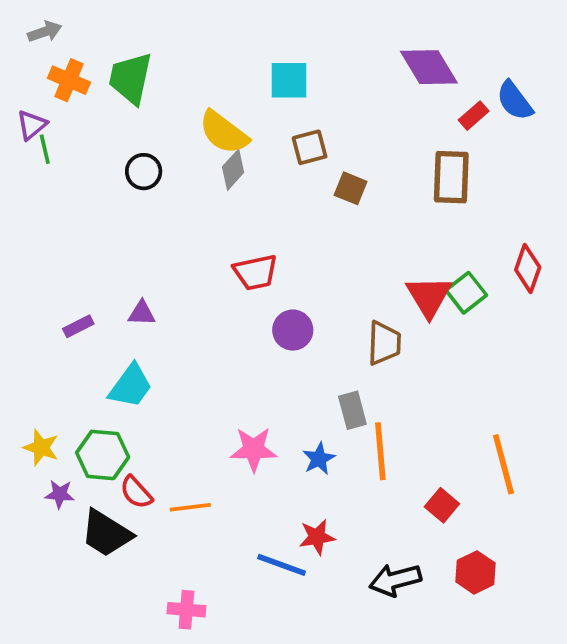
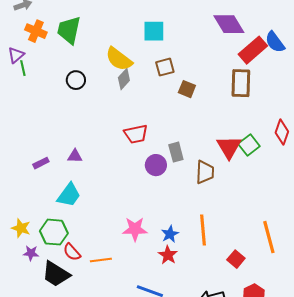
red rectangle: (474, 116) -> (253, 50), size x1.8
gray rectangle: (352, 410) -> (176, 152), moved
red star: (317, 537) -> (168, 255), moved, turned -30

